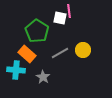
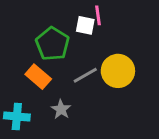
yellow circle: (83, 50) -> (118, 71), size x1.5
cyan cross: (16, 70) -> (17, 116), moved

